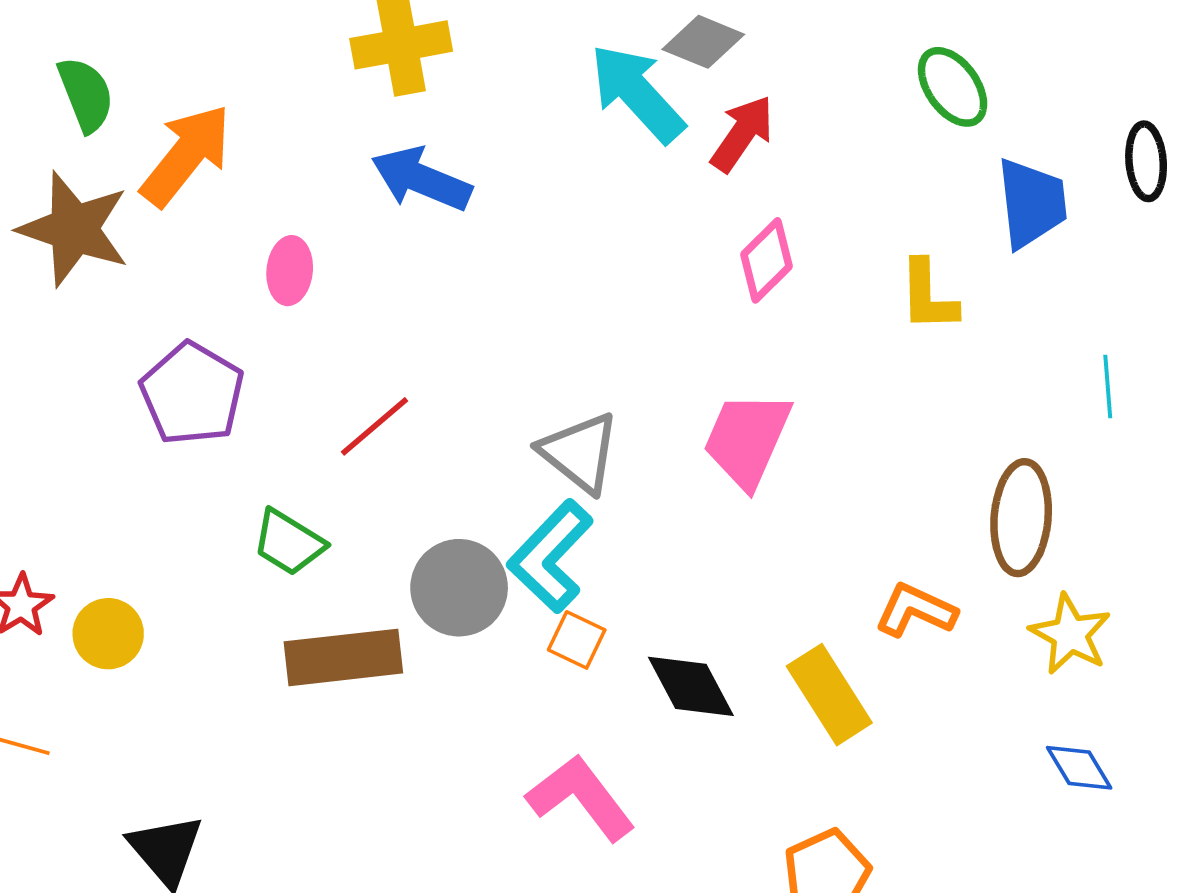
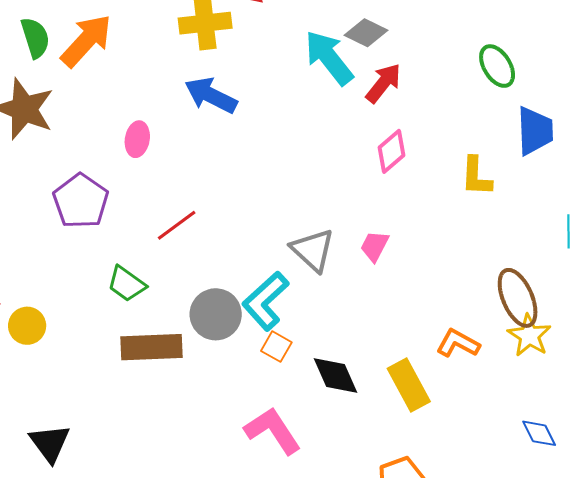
orange arrow: (186, 155) -> (86, 41), moved
pink trapezoid: (747, 440) -> (375, 246), size x0.6
gray triangle: (580, 453) -> (313, 250), moved
brown ellipse: (1021, 518) -> (518, 298), turned -32
yellow star: (1070, 634) -> (529, 336), moved

